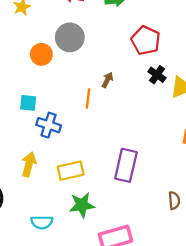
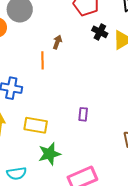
purple rectangle: (126, 165) -> (83, 114), size x0.5
yellow rectangle: (71, 171) -> (36, 125), turned 30

